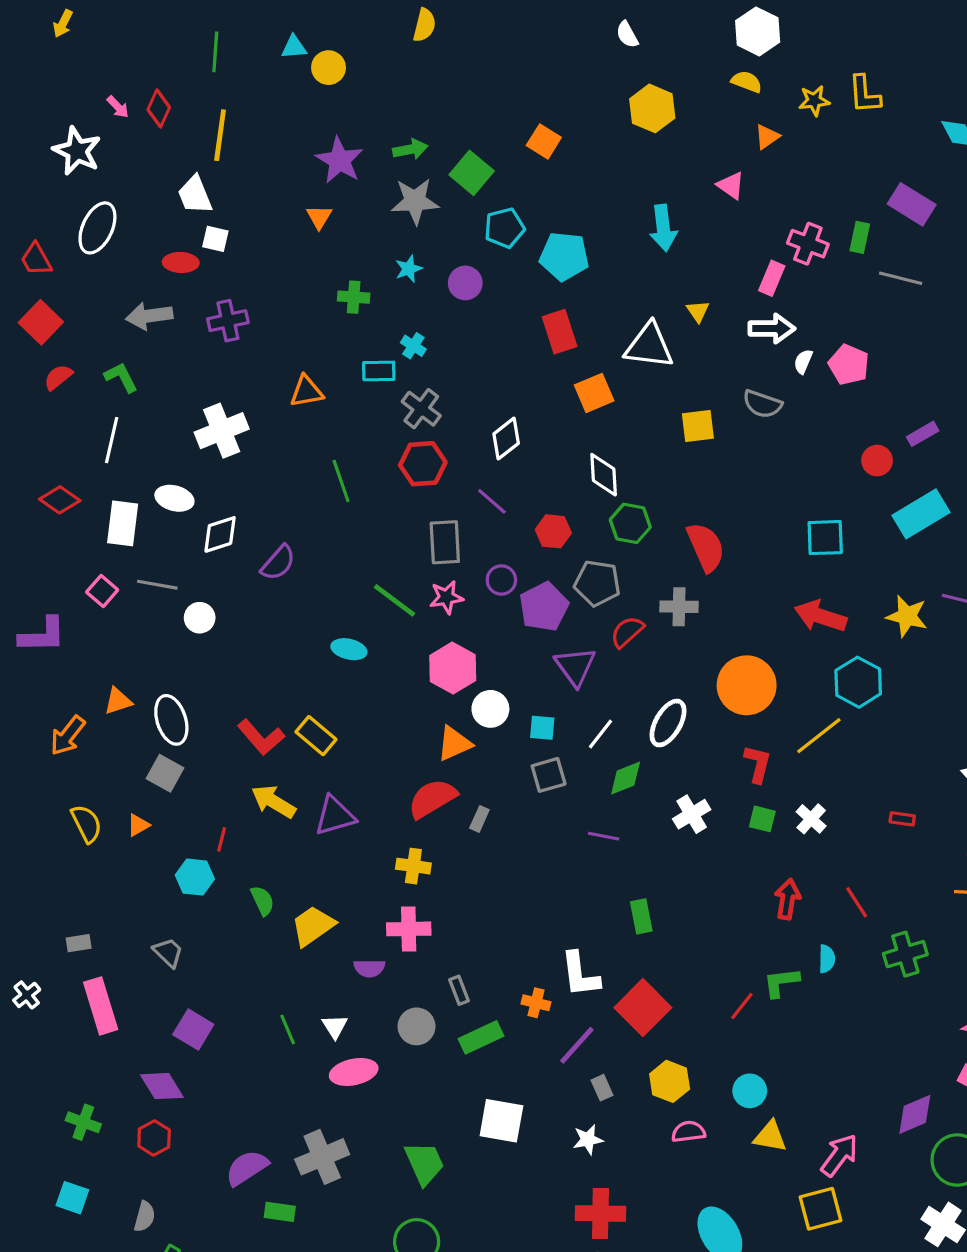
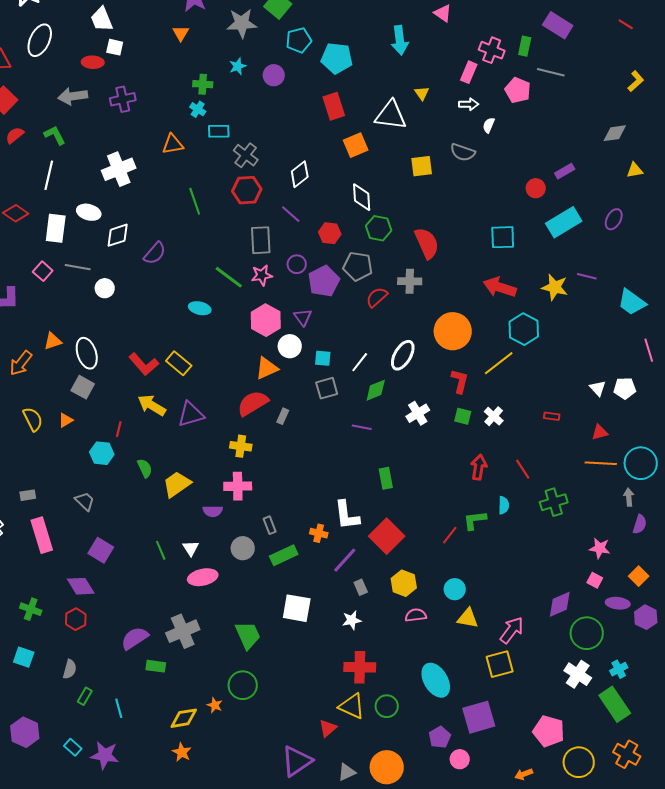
white arrow: (772, 329) -> (469, 104), size x0.7
cyan cross: (413, 346) -> (198, 109), moved
pink pentagon: (849, 365) -> (518, 90), moved
purple triangle: (575, 666) -> (303, 317), moved, size x0.7

